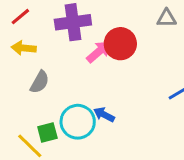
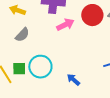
red circle: (120, 44) -> (92, 15), moved
blue arrow: (104, 115) -> (73, 80), moved

